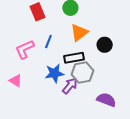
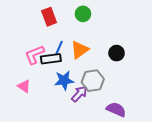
orange triangle: (79, 33) -> (80, 50), moved
black rectangle: (74, 58) -> (51, 59), moved

